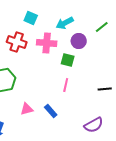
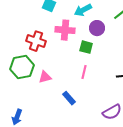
red cross: (17, 42) -> (36, 41), moved
pink triangle: (27, 109) -> (45, 77), moved

